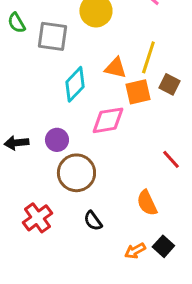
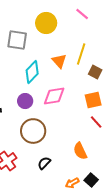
orange triangle: (115, 68) -> (59, 61), turned 35
orange square: (138, 92) -> (93, 100), moved
purple circle: (57, 140) -> (25, 101), moved
black semicircle: (93, 221) -> (44, 163), turned 80

